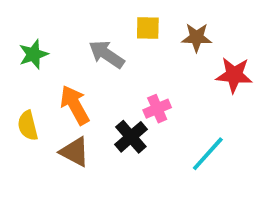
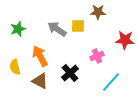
yellow square: (148, 28) -> (78, 26), moved
brown star: (197, 37) -> (98, 12), moved
pink cross: (157, 109) -> (97, 56), moved

